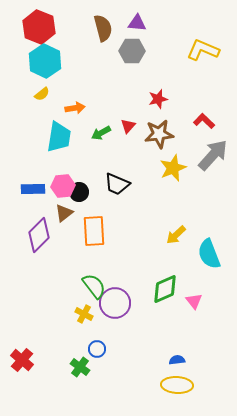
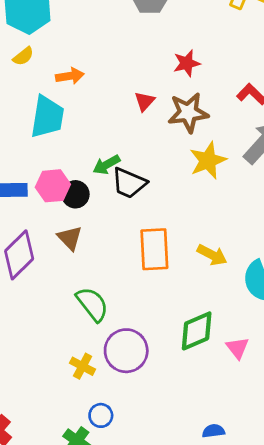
green arrow: (101, 133) -> (106, 165), moved
brown triangle: (64, 213) -> (70, 238), moved, turned -36
orange rectangle: (94, 231) -> (154, 249), moved
yellow arrow: (176, 235) -> (212, 255), turned -110
green semicircle: (94, 286) -> (92, 304), moved

